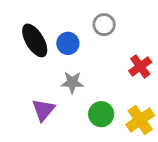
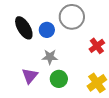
gray circle: (104, 25) -> (72, 17), size x1.6
green circle: (101, 114) -> (59, 79), moved

